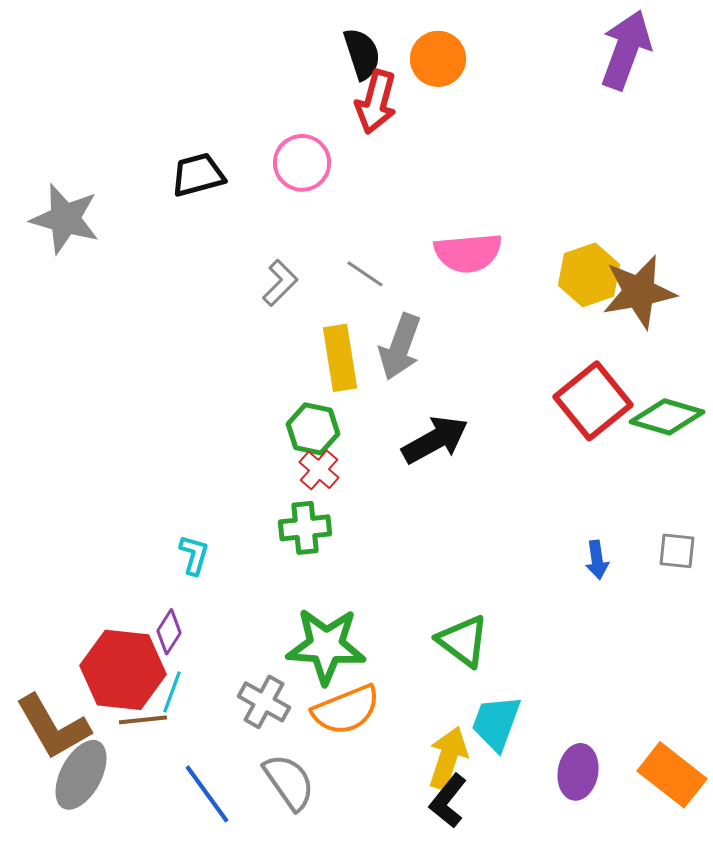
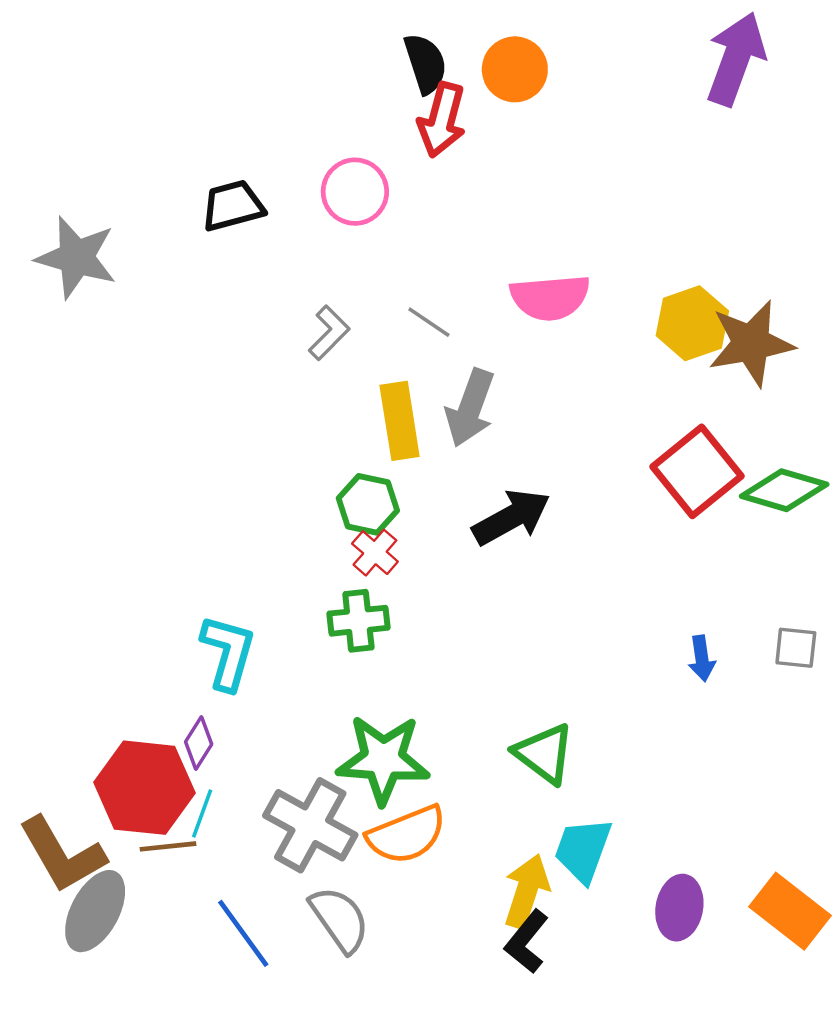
cyan L-shape: (194, 555) -> (228, 652), size x1.6
gray cross: (264, 702) -> (310, 825), size x1.5

